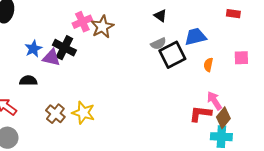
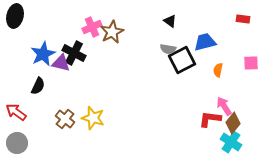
gray semicircle: (158, 44) -> (168, 49), turned 35
blue star: (33, 49) -> (43, 54), size x1.4
black semicircle: (28, 81) -> (38, 86), turned 114
cyan cross: (221, 137) -> (231, 142), turned 30

